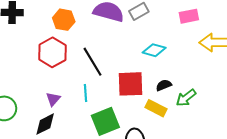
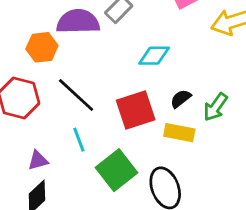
orange hexagon: (64, 20) -> (42, 47), moved
purple triangle: (53, 99) -> (38, 160), turned 49

